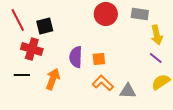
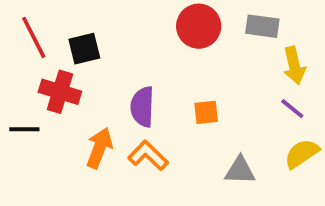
orange square: (99, 59) -> (206, 112), moved
black line: (22, 75) -> (24, 129), moved
orange L-shape: (103, 83) -> (148, 155), moved

